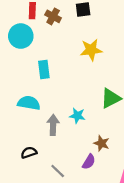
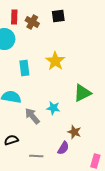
yellow star: (91, 50) -> (55, 61), moved, turned -30
gray arrow: (53, 125) -> (32, 116), turned -42
gray line: (58, 171) -> (36, 156), turned -40

